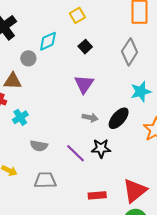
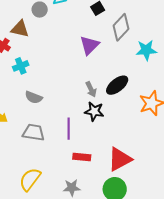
gray diamond: (130, 52) -> (121, 27), moved
cyan star: (141, 92) -> (146, 50), moved
gray arrow: (90, 118) -> (91, 89), moved, turned 42
purple line: (75, 153) -> (69, 129), moved, turned 35

